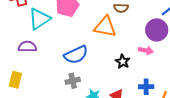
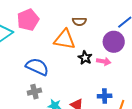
blue semicircle: (76, 55) -> (37, 67), turned -130
black star: (123, 62) -> (85, 58), moved

